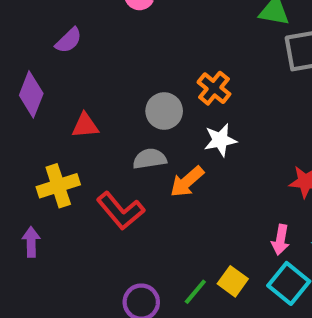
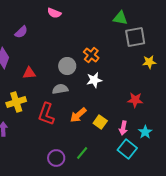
orange arrow: (187, 182) -> (78, 115), moved
red L-shape: (120, 211) -> (46, 114), turned 60
yellow square: (233, 281) -> (100, 122), moved

